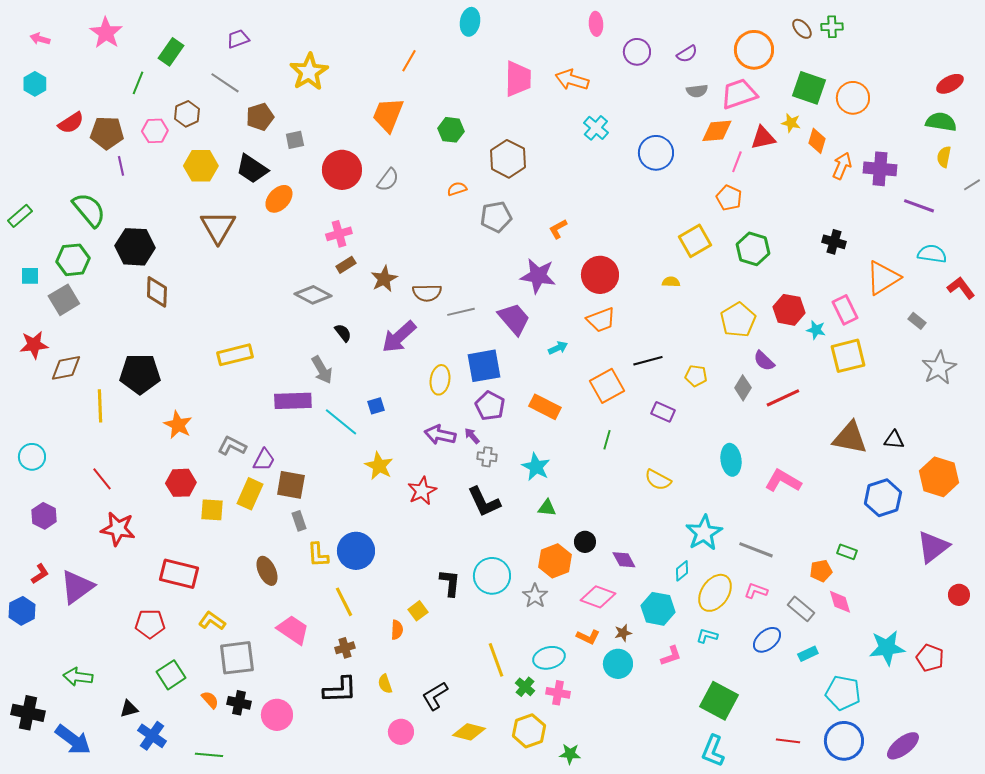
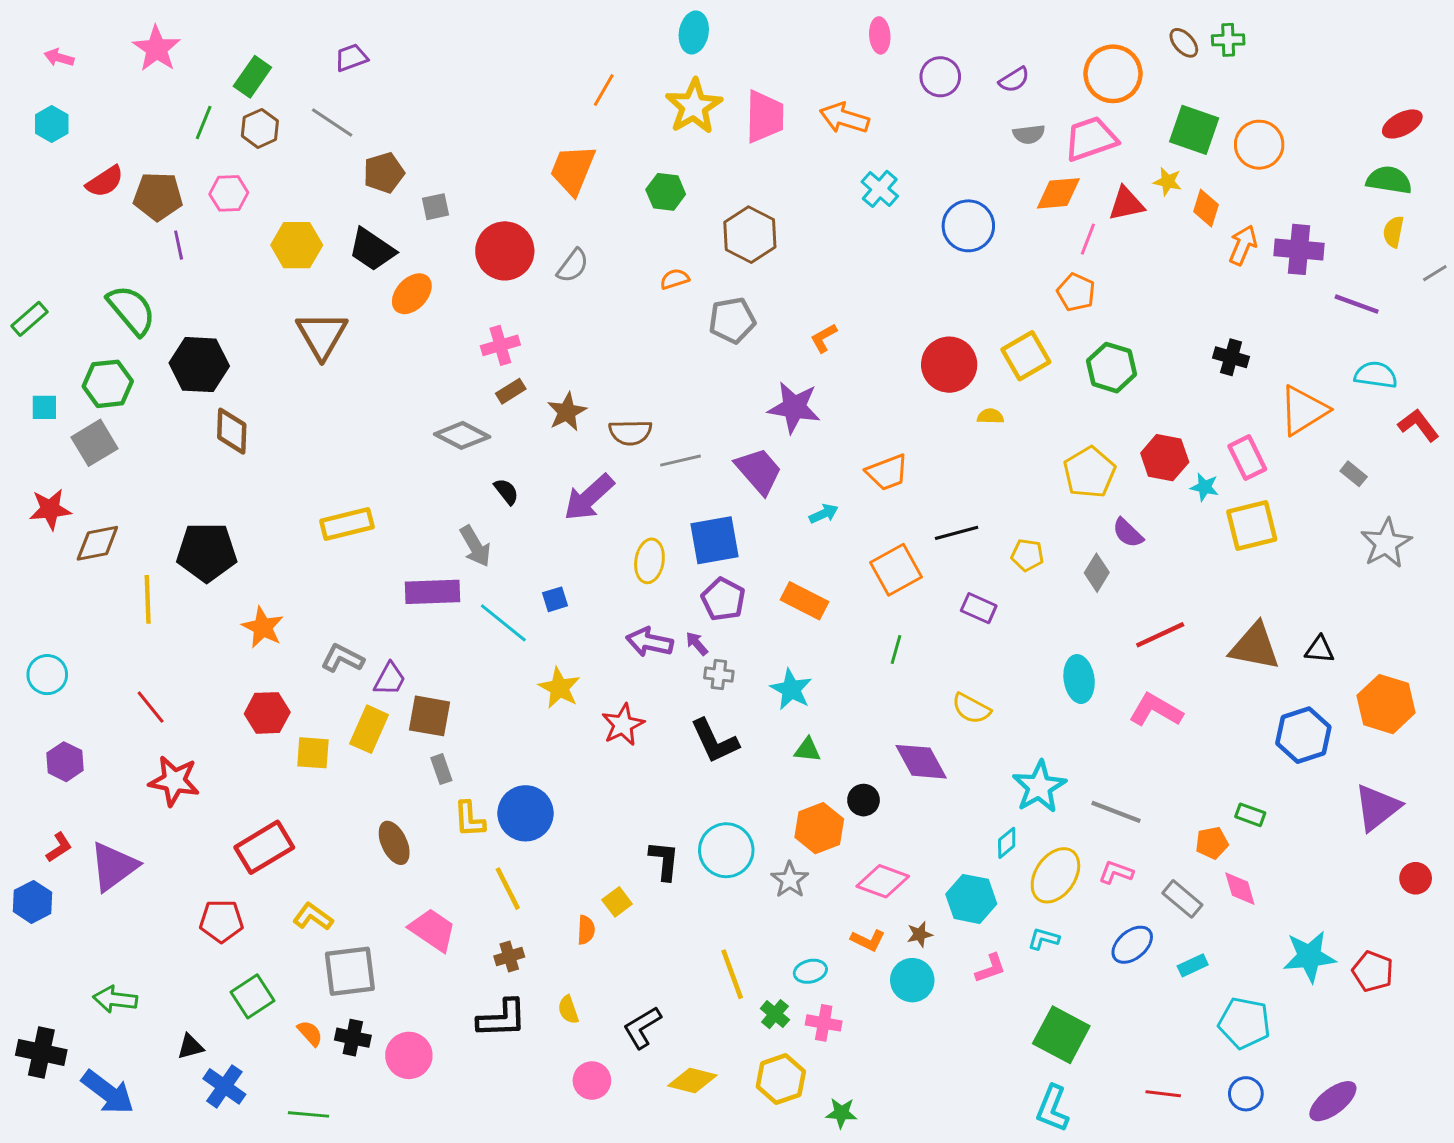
yellow star: (309, 72) -> (694, 106), moved
brown hexagon: (187, 114) -> (260, 128), moved
red circle: (600, 275) -> (949, 365), moved
red line: (783, 398) -> (1160, 635), moved
purple diamond: (624, 560) -> (921, 762), moved, size x1.5
red rectangle: (179, 574) -> (264, 847), turned -45
cyan ellipse: (549, 658) -> (810, 971), size x0.7
blue circle: (844, 741) -> (1246, 1094), size x0.6

